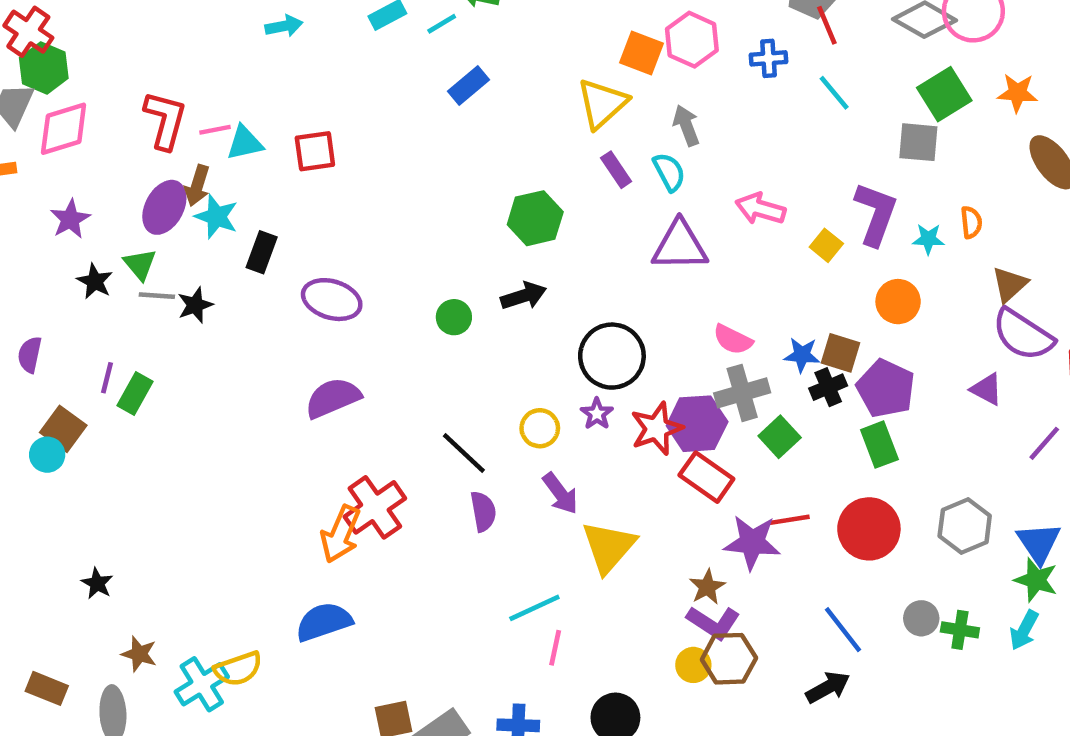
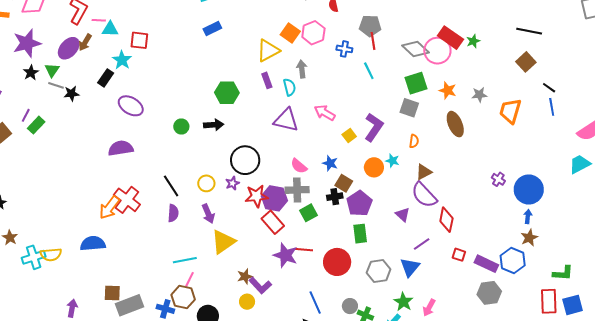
gray square: (918, 142) -> (409, 108), moved
cyan star: (216, 217) -> (122, 60), moved
purple star: (70, 219) -> (27, 43), size x1.6
cyan star: (928, 239) -> (392, 161), moved
blue star: (802, 355) -> (330, 163), moved
green rectangle: (879, 445) -> (360, 234), moved
red cross: (375, 507) -> (127, 200), turned -32
blue triangle: (1039, 543) -> (410, 267), moved
brown star: (707, 587) -> (245, 276), moved
brown hexagon: (729, 659) -> (183, 297), moved

